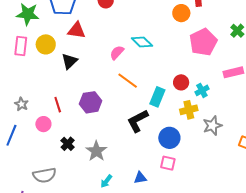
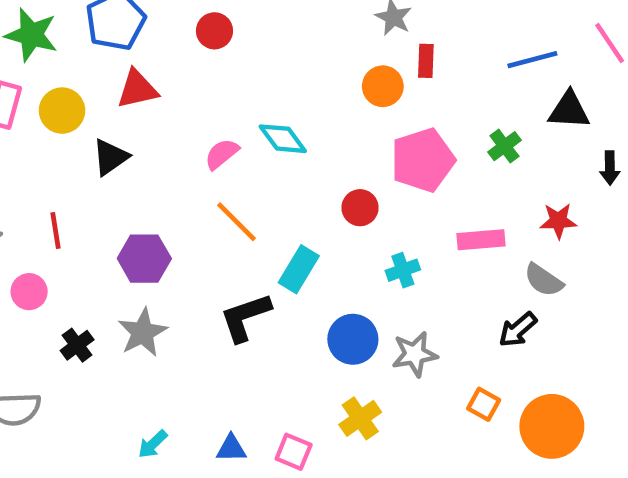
red triangle: (76, 30) -> (137, 89), turned -30
red circle: (181, 82) -> (360, 208), moved
red line: (58, 105) -> (56, 231), moved
yellow cross: (189, 110) -> (360, 418), moved, turned -30
blue circle: (169, 138) -> (353, 339), moved
gray star: (96, 151) -> (143, 332), moved
pink square: (168, 163) -> (294, 452), moved

